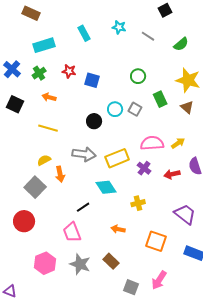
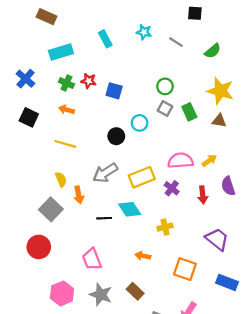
black square: (165, 10) -> (195, 13), turned 32
green cross: (39, 73) -> (66, 83), moved, turned -32
brown triangle: (187, 107) -> (219, 121), turned -32
gray square: (135, 109) -> (165, 109), moved
gray arrow: (84, 154) -> (105, 173), turned 140
yellow semicircle: (44, 160) -> (61, 179), turned 96
red arrow: (172, 174) -> (203, 195), turned -84
black line: (83, 207) -> (104, 218), moved, turned 32

